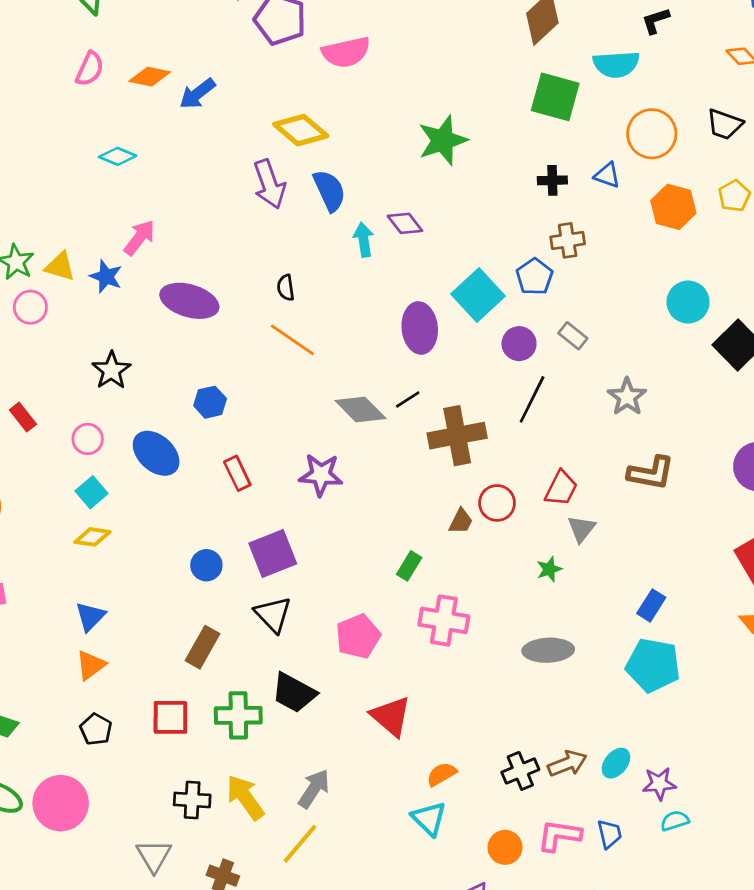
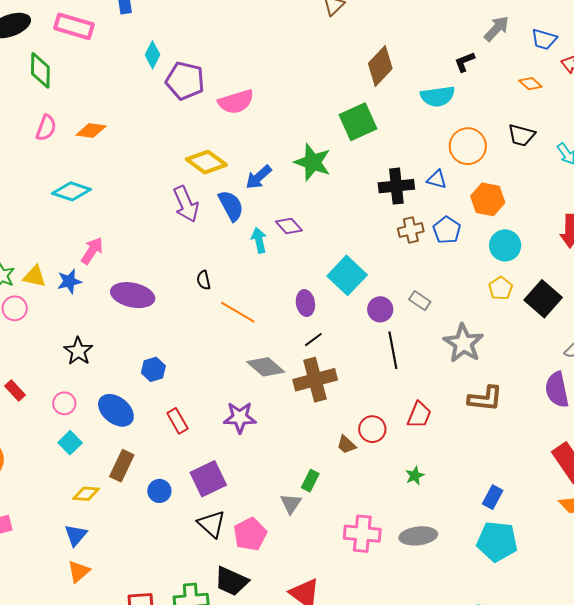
blue arrow: (197, 94) -> (259, 177), moved
green square: (555, 97) -> (358, 122), moved, turned -36
green star: (443, 140) -> (313, 162), turned -30
cyan diamond: (118, 156) -> (71, 191), size x1.4
black cross: (552, 180) -> (396, 186), size x1.6
yellow pentagon: (734, 196) -> (501, 288), moved
blue star: (106, 276) -> (69, 281), turned -30
blue pentagon: (535, 277) -> (447, 230), moved
cyan circle: (688, 302) -> (505, 245), moved
purple ellipse: (420, 328) -> (305, 303), size x0.7
orange line: (292, 340) -> (238, 312), moved
gray star: (627, 397) -> (463, 343), size x1.4
black line: (408, 399) -> (313, 340), moved
black line: (532, 399) -> (393, 350), turned -33
brown cross: (457, 436) -> (315, 380), moved
brown trapezoid: (461, 521) -> (346, 445), turned 110
gray triangle: (582, 529) -> (291, 504), moved
yellow diamond: (92, 537) -> (86, 494), moved
pink cross: (444, 620) -> (362, 534), moved
pink pentagon: (358, 636) -> (250, 534), moved
brown rectangle: (203, 647) -> (122, 466), moved

